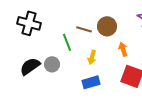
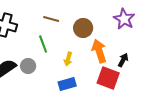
brown line: (84, 29) -> (51, 19), moved
orange arrow: (123, 49) -> (99, 51), size x1.6

